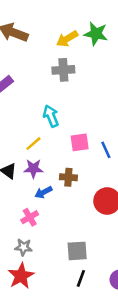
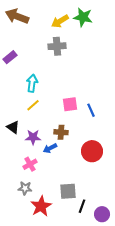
cyan arrow: (51, 116) -> (32, 83), moved, turned 30
purple star: (33, 169) -> (33, 137), moved
blue arrow: (43, 192) -> (50, 148), moved
red star: (21, 276) -> (41, 206), moved
black line: (81, 278) -> (82, 206), moved

